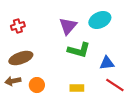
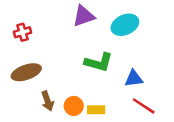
purple triangle: (68, 26) -> (84, 16), moved, turned 30
brown arrow: (13, 81) -> (47, 101), moved, turned -98
orange circle: (37, 85) -> (74, 106), moved

